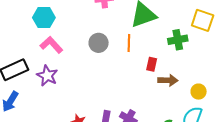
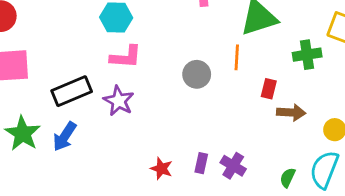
gray circle: (99, 43) -> (197, 74), moved
pink L-shape: (51, 45) -> (126, 57), turned 135

